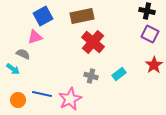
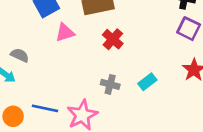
pink triangle: (35, 37) -> (65, 33), moved
red cross: (93, 42) -> (113, 39), size x0.7

